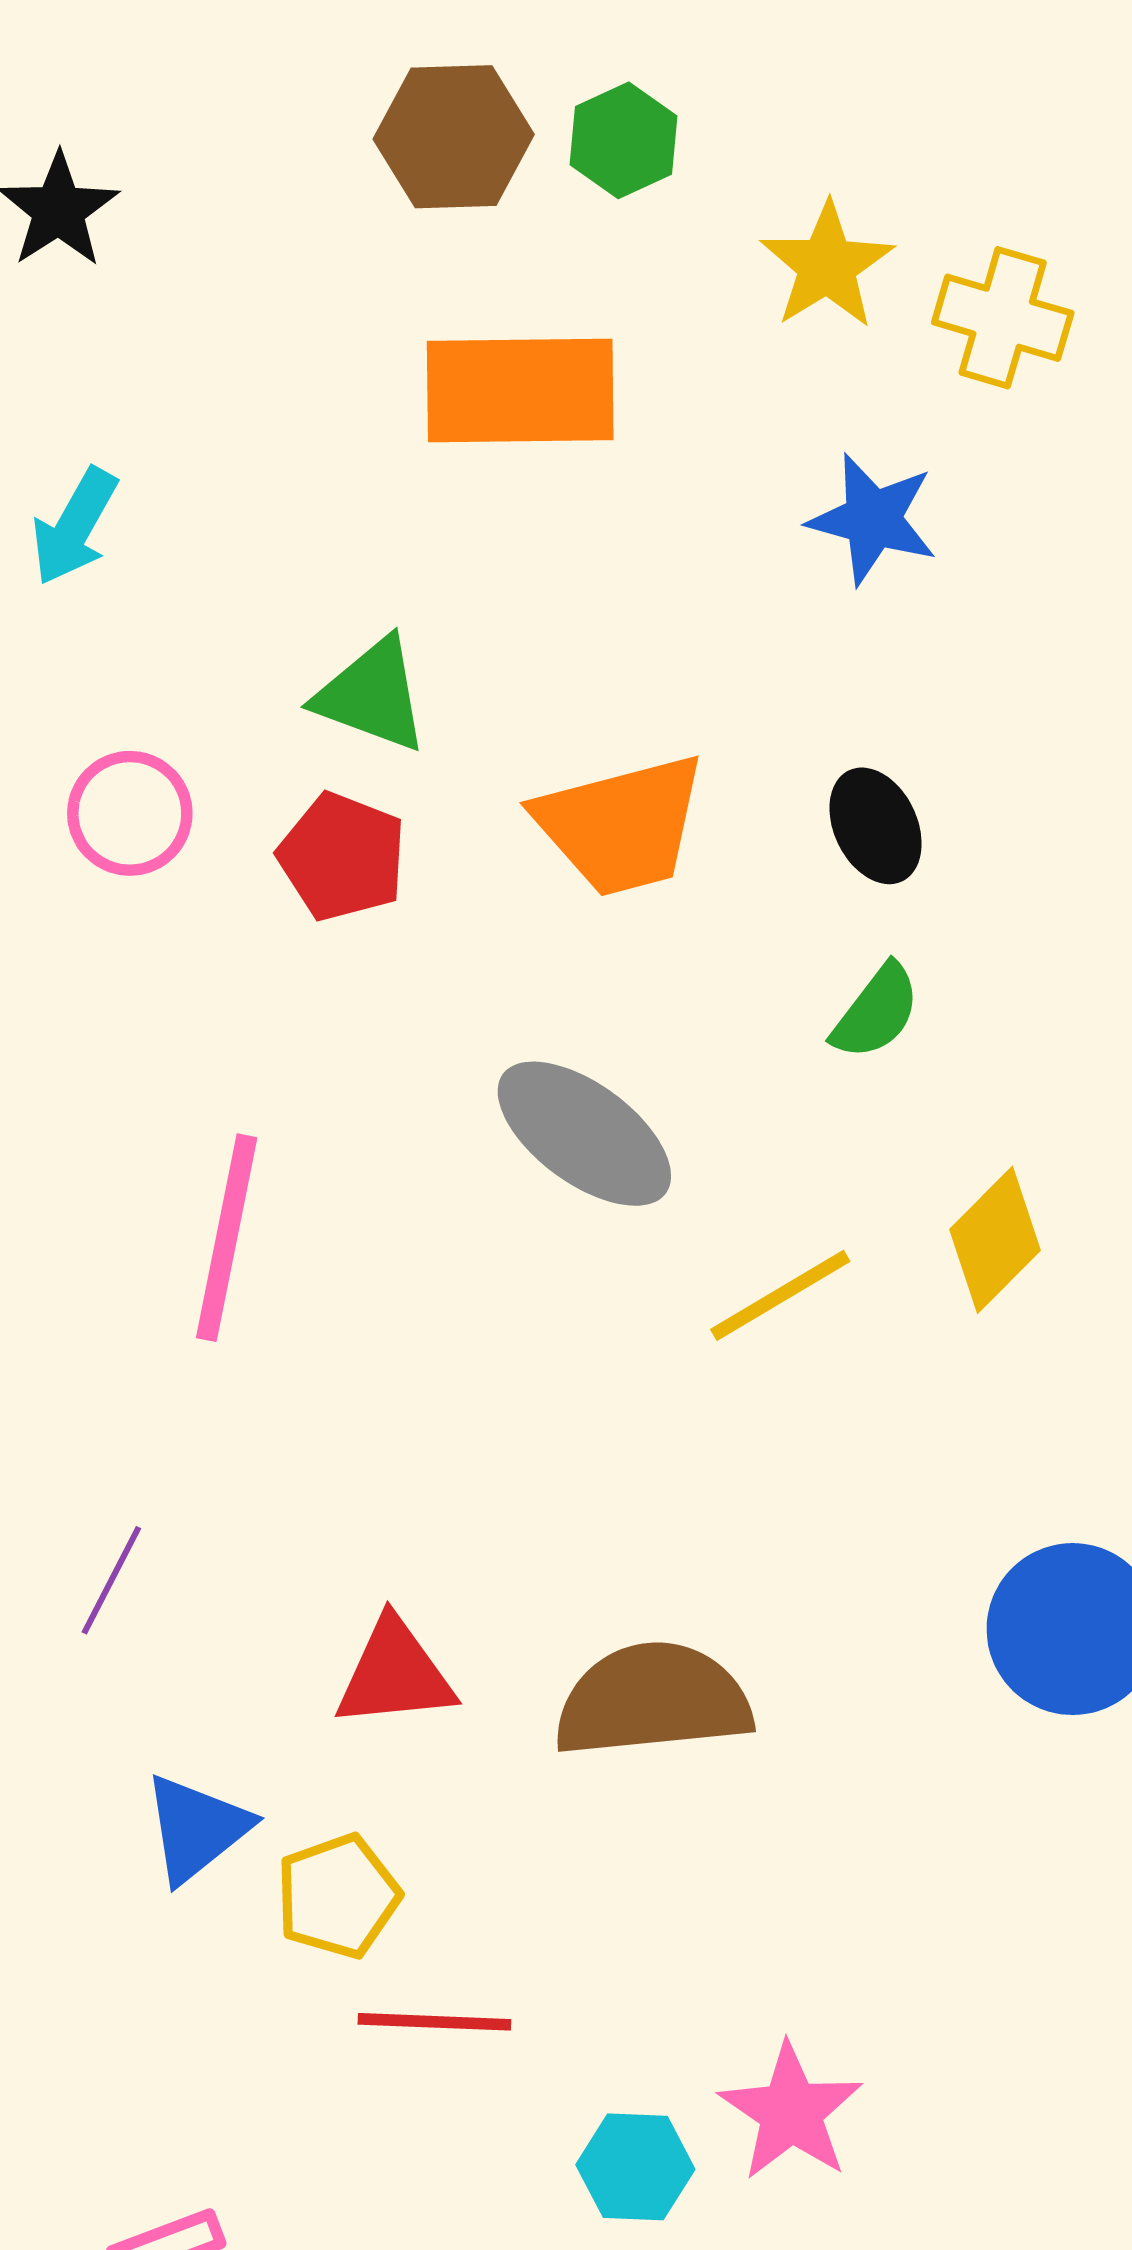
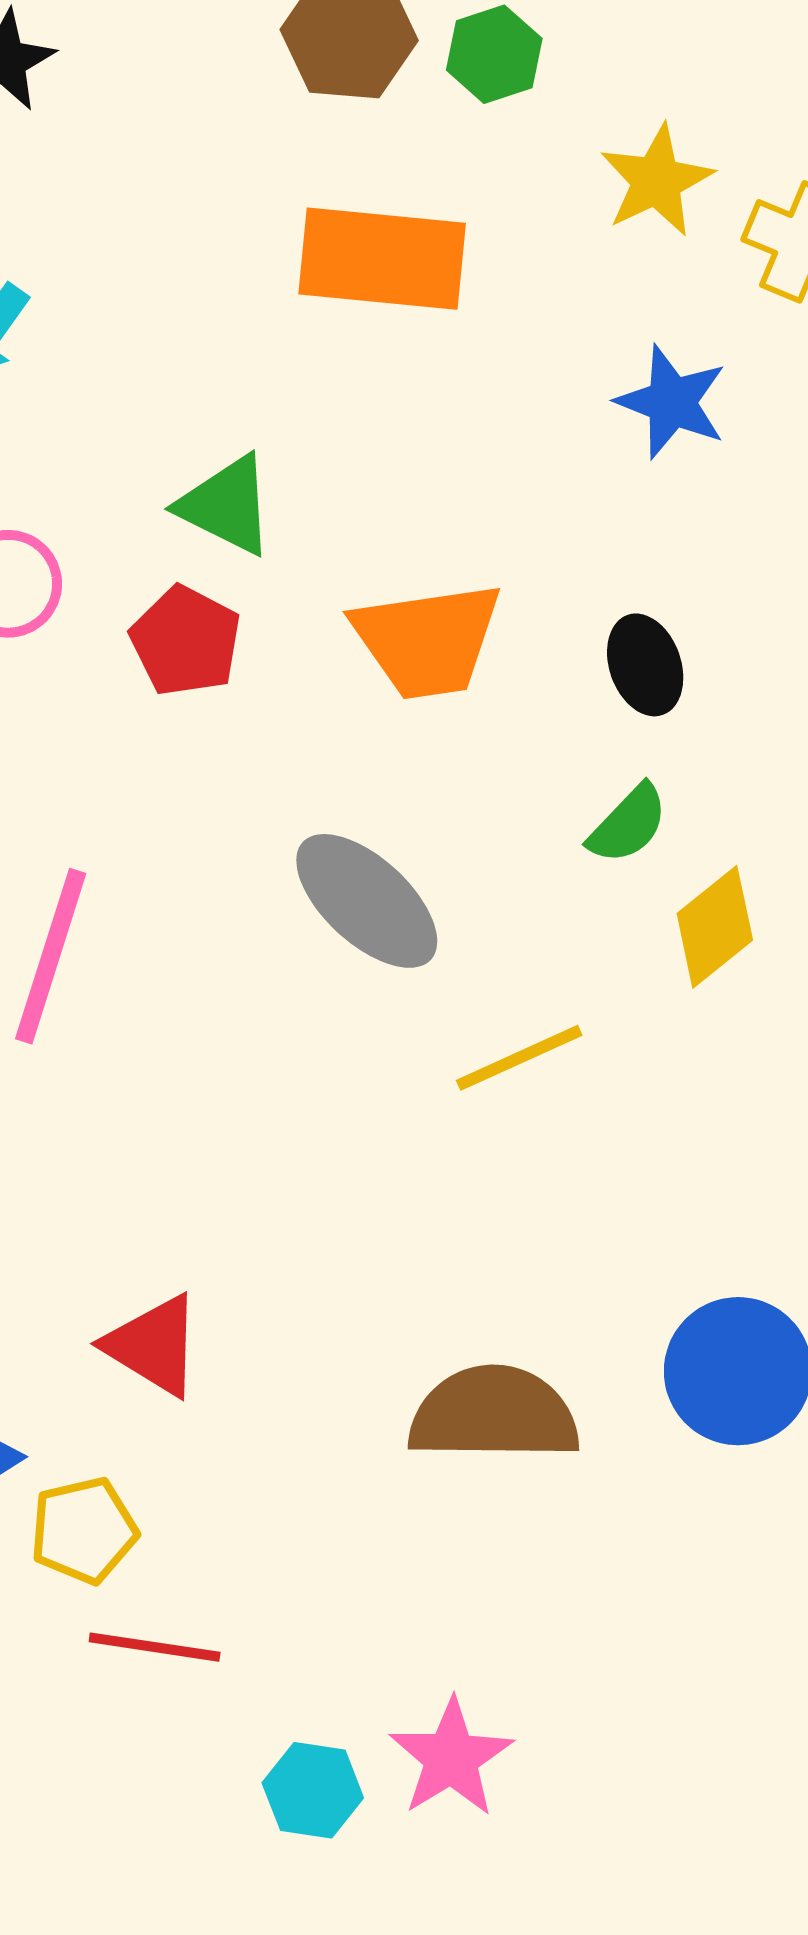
yellow diamond: (995, 1240) -> (715, 927), moved
red triangle: (395, 1674) -> (153, 1345), turned 31
brown semicircle: (653, 1700) -> (494, 1414), moved

